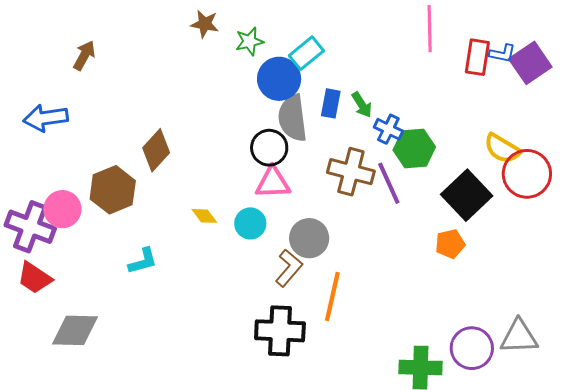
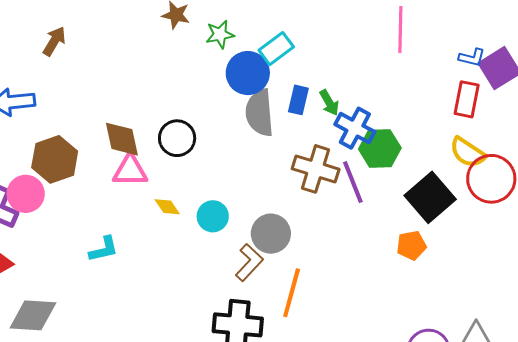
red rectangle: (477, 57) -> (467, 99), moved
blue cross: (388, 129) -> (355, 128), size x1.4
black circle: (269, 148) -> (177, 138), moved
brown diamond: (156, 150) -> (122, 139), turned -57
pink triangle: (273, 183) -> (130, 171), moved
brown hexagon: (113, 190) -> (55, 159), moved

